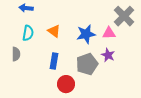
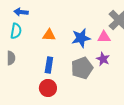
orange triangle: (54, 31) -> (49, 35), turned -32
cyan semicircle: (28, 33) -> (16, 31), moved
red circle: (66, 84) -> (48, 88), moved

